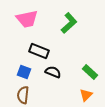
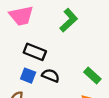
blue square: (24, 72) -> (28, 76), moved

